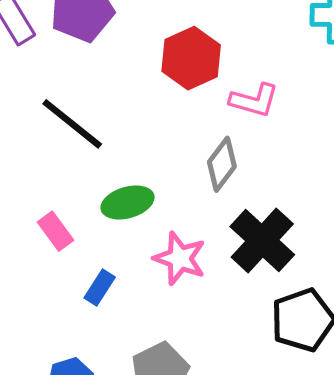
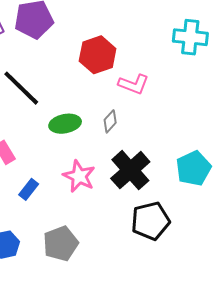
gray diamond: (222, 164) -> (110, 121), size x0.7
green ellipse: (127, 202) -> (65, 124), moved

